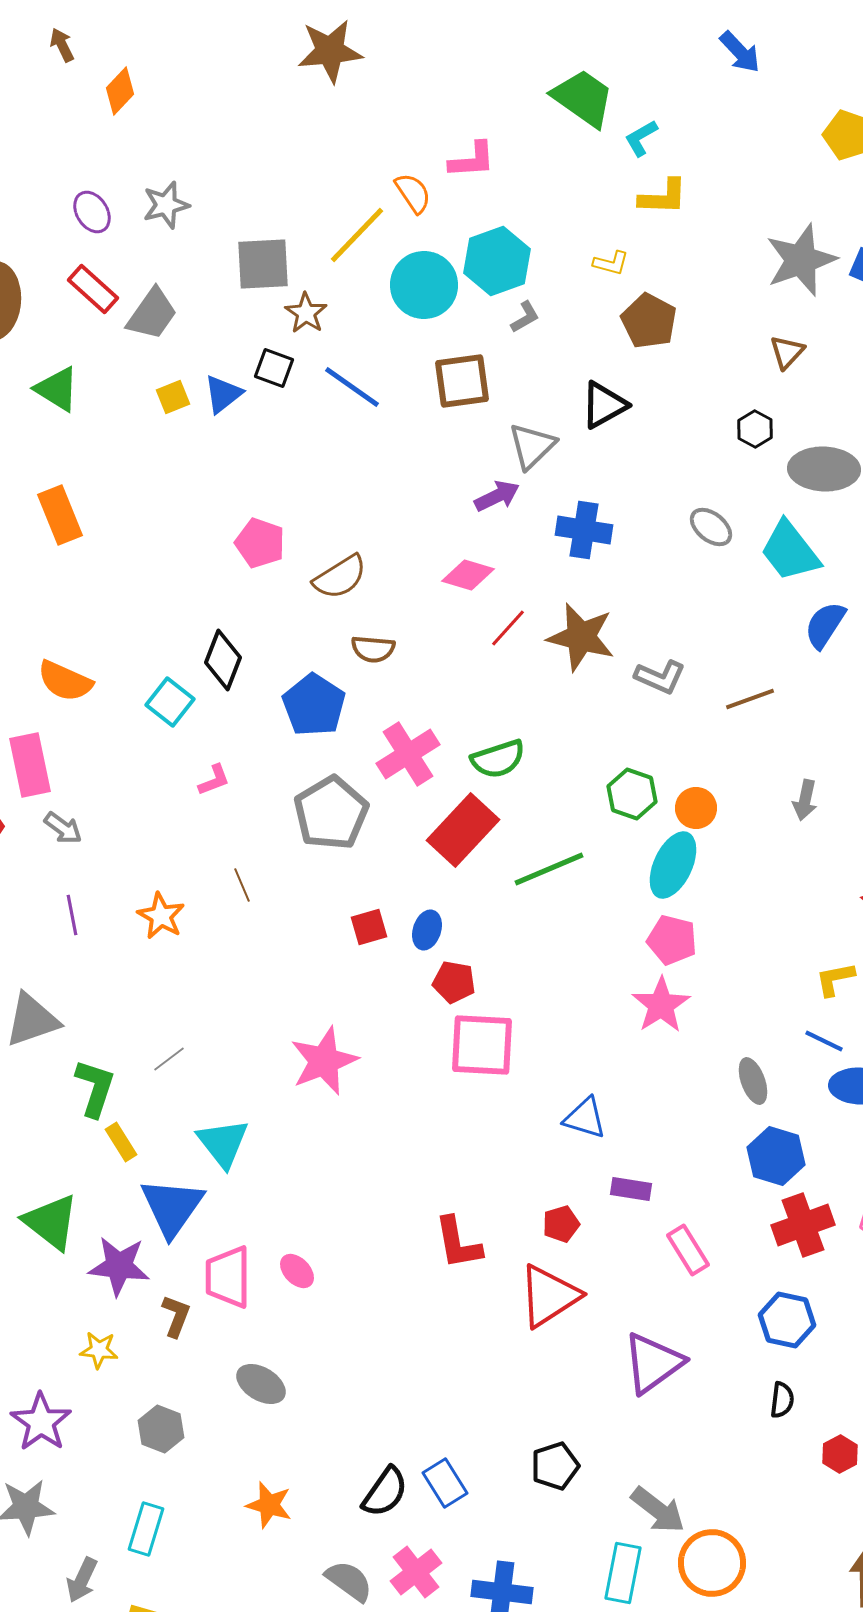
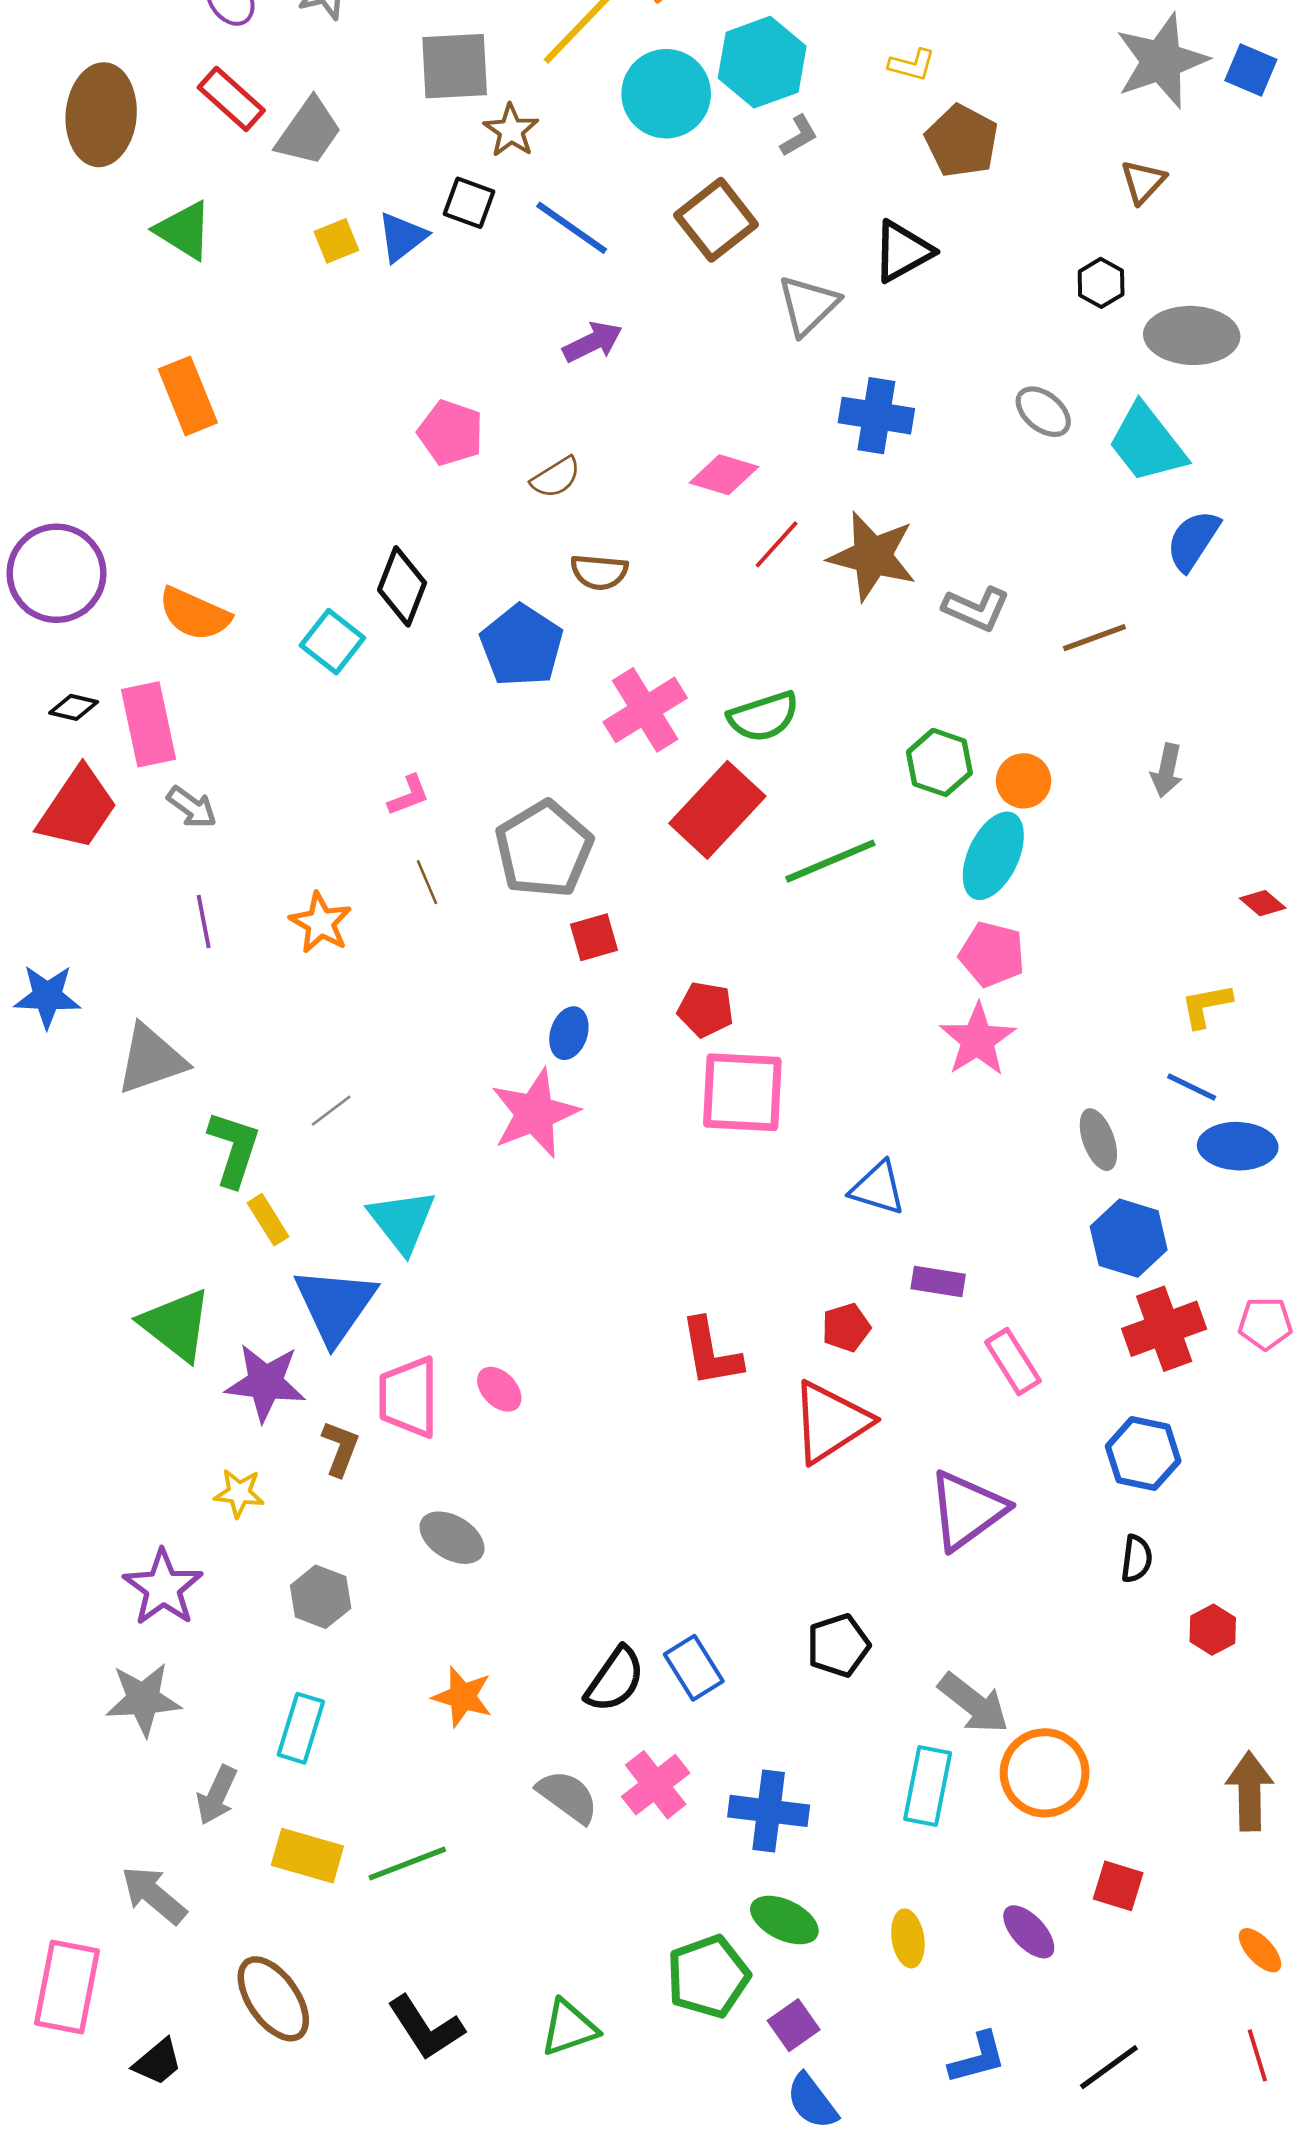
brown square: (462, 381) -> (716, 220), turned -30
purple arrow: (497, 496) -> (593, 342), moved
brown semicircle: (340, 577) -> (556, 477), size x0.7
pink L-shape: (214, 780) -> (409, 795), moved
gray pentagon: (331, 813) -> (544, 849), moved
blue ellipse: (427, 930) -> (569, 1033), moved

